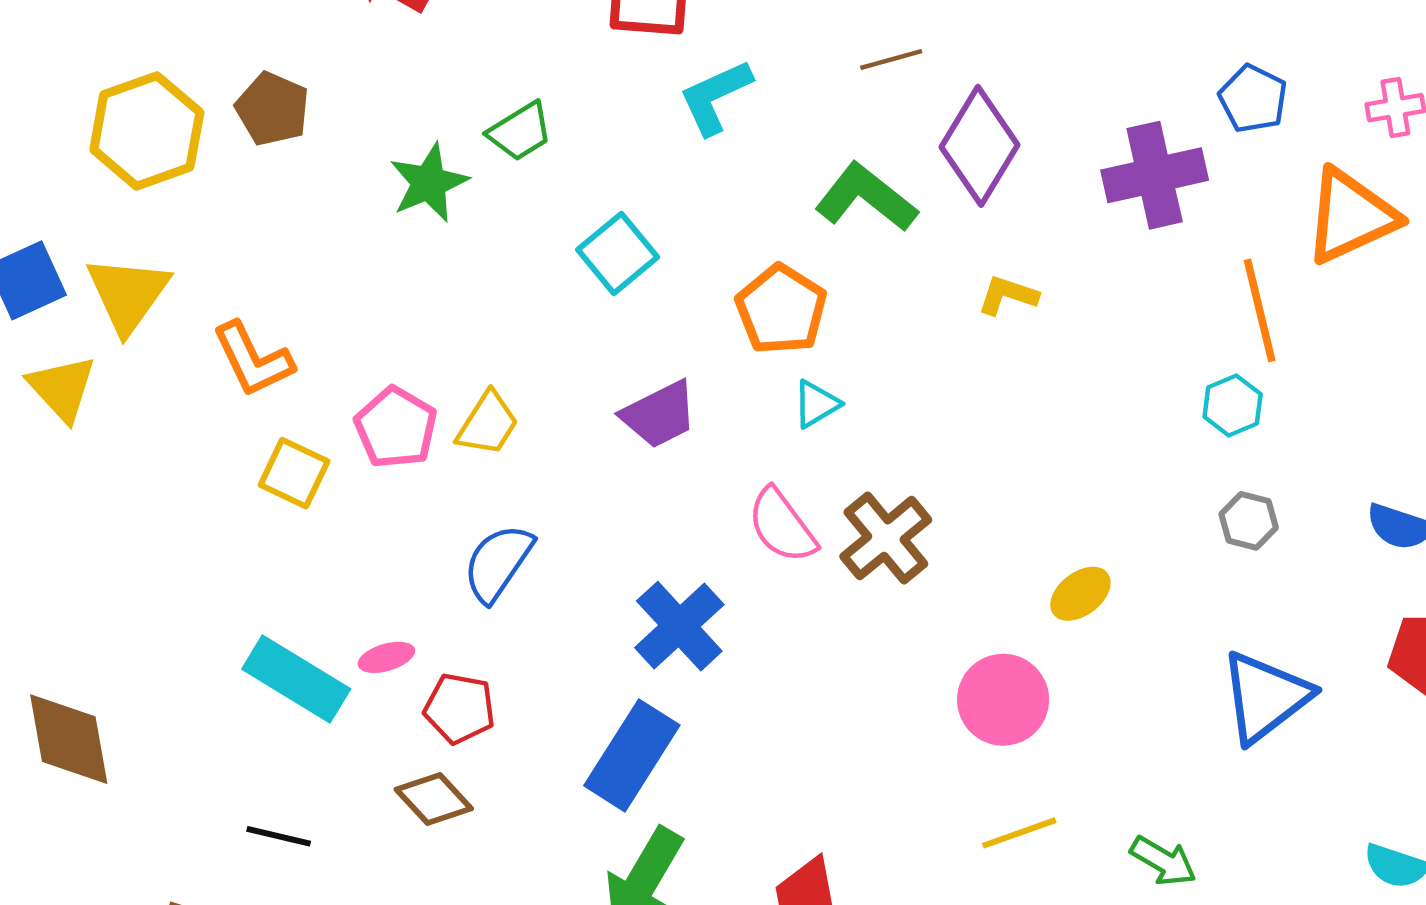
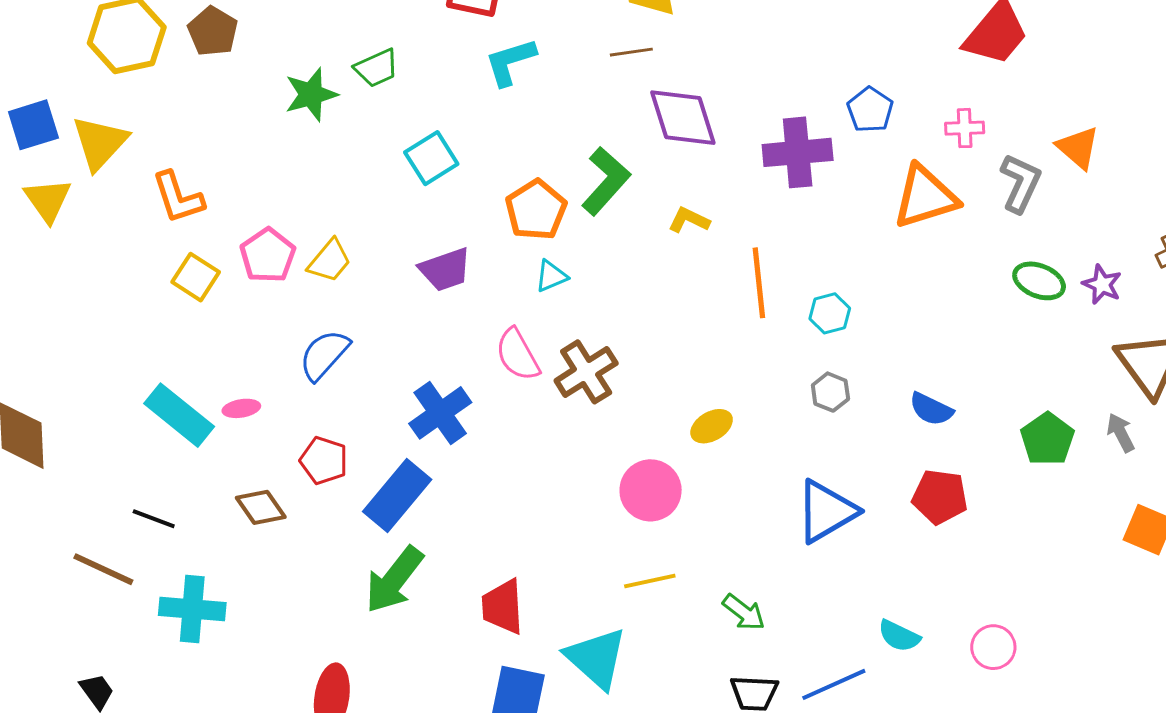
purple diamond: (979, 146) -> (683, 118), turned -56
green L-shape: (866, 198) -> (606, 181), moved, turned 86
orange line: (1260, 310) -> (759, 283), moved
red pentagon: (459, 708) -> (324, 461), moved

